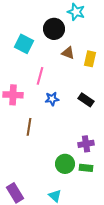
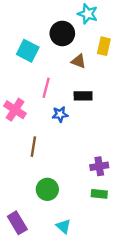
yellow rectangle: (90, 59) -> (104, 46), moved
pink cross: (13, 95) -> (15, 110), turned 30
black rectangle: (86, 100) -> (83, 96), moved, turned -35
green circle: (65, 164) -> (47, 189), moved

